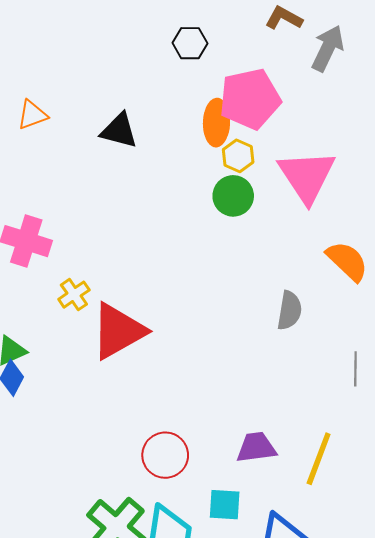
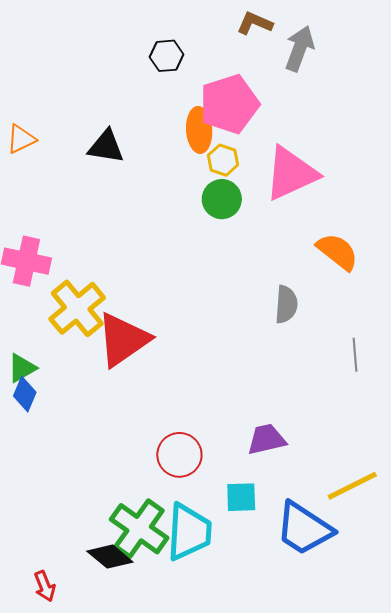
pink triangle: (307, 176) -> (291, 173), turned 44
yellow cross: (74, 295) -> (77, 308), size x1.8
yellow line: (319, 459) -> (352, 486), moved, turned 48

